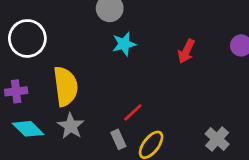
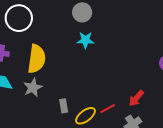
red arrow: (186, 51) -> (136, 98), moved
red line: (133, 112) -> (108, 109), moved

